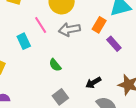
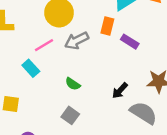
pink line: (41, 25) -> (44, 45), turned -72
gray square: (60, 97) -> (70, 115), moved

